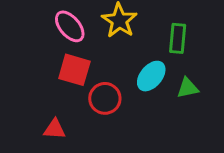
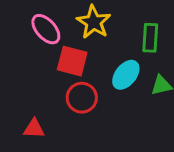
red square: (74, 70) -> (72, 61), moved

